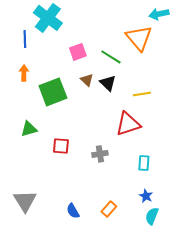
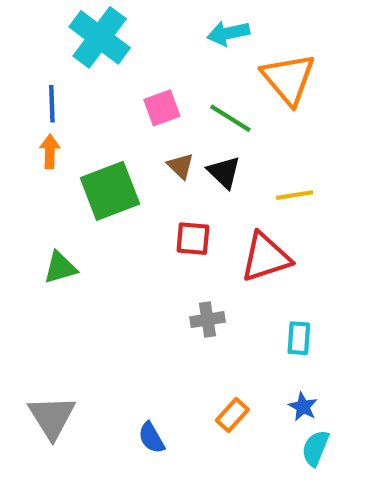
cyan arrow: (159, 14) -> (228, 33), moved
blue line: (25, 39) -> (52, 104), moved
red square: (61, 146) -> (193, 239), moved
orange rectangle: (109, 209) -> (232, 415), moved

